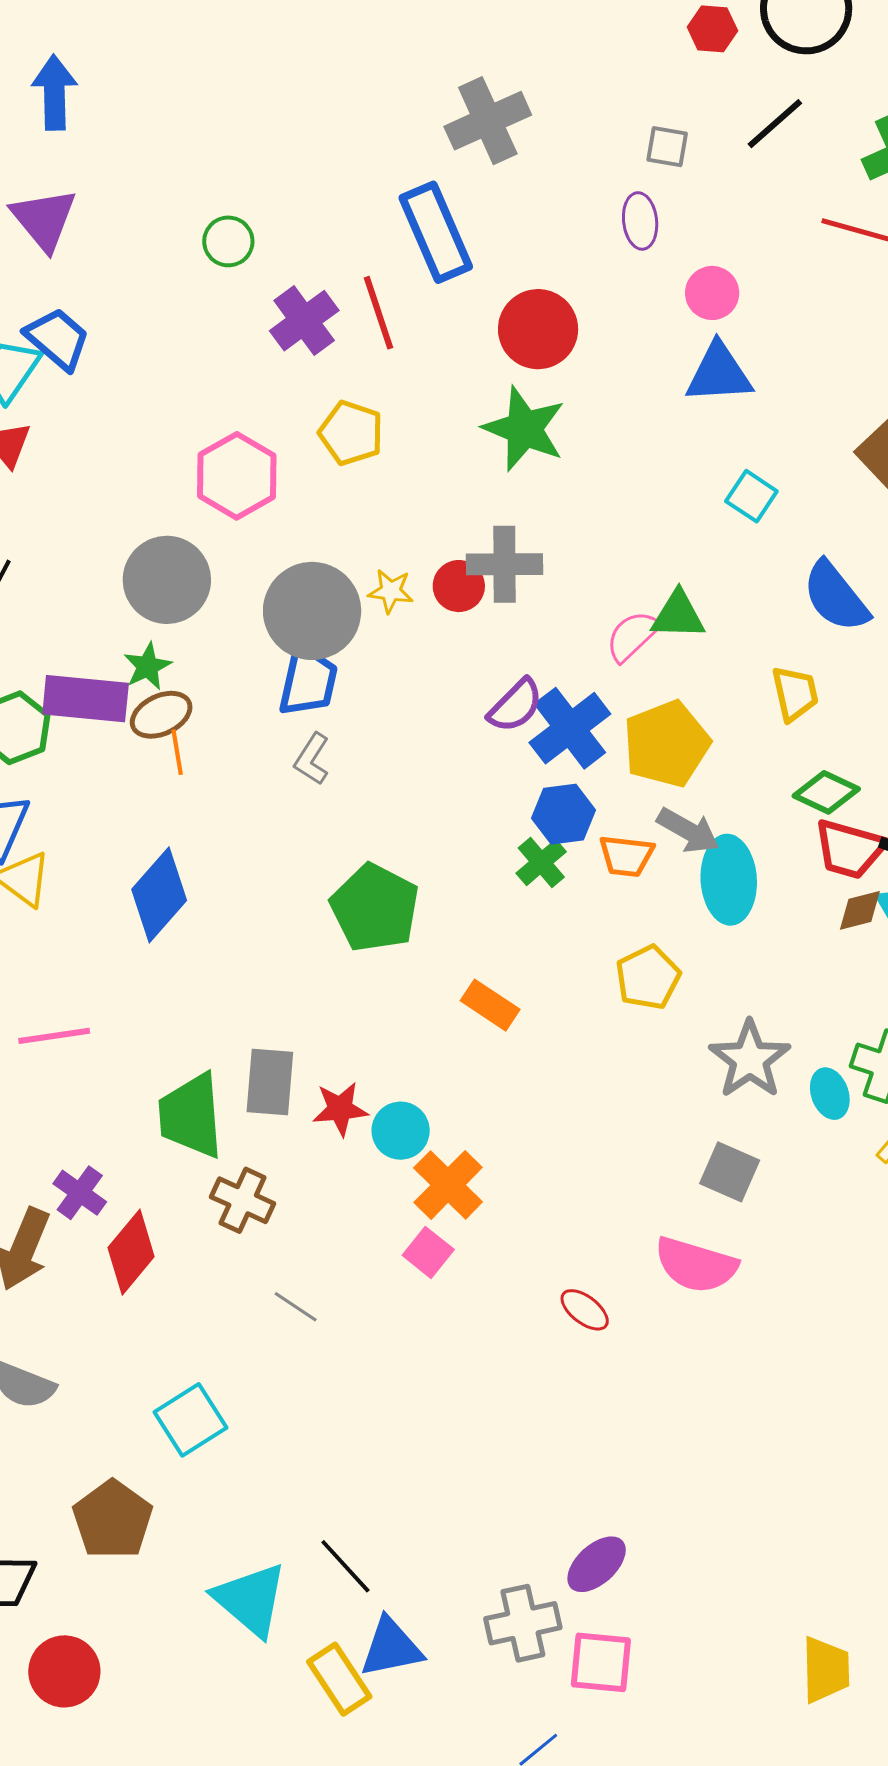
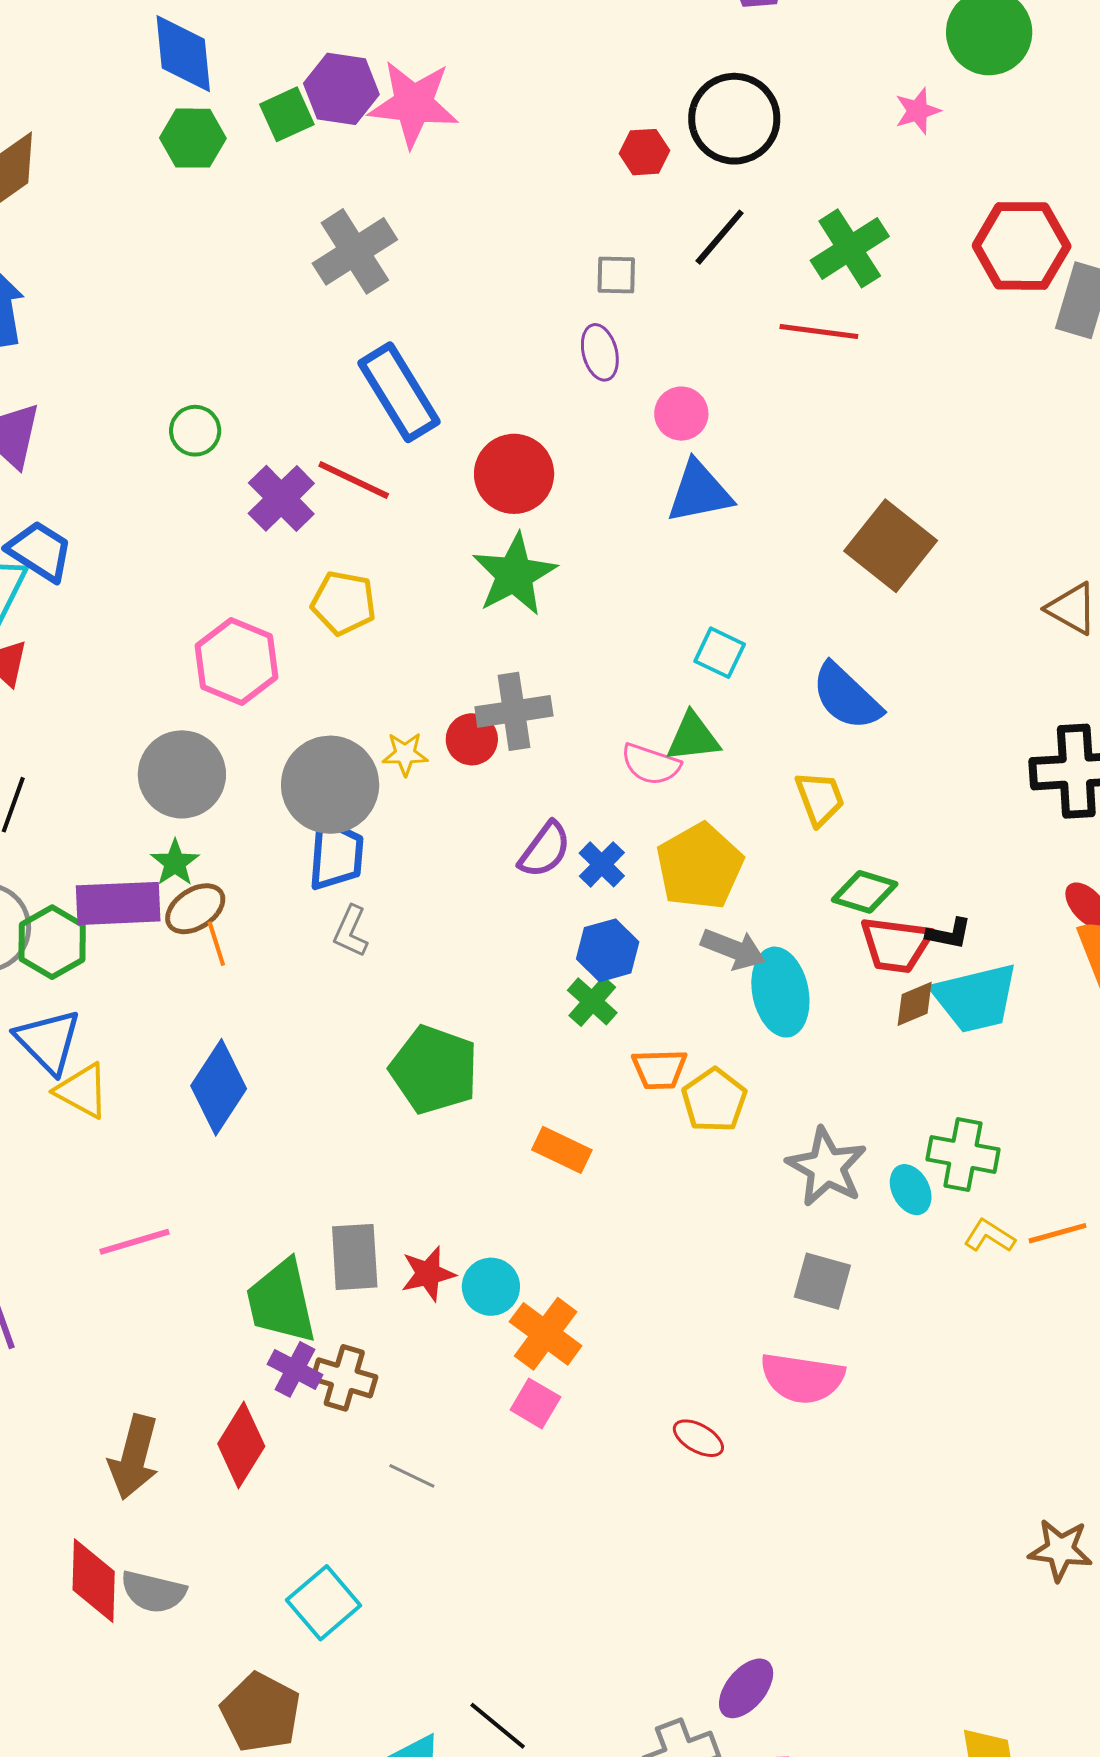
gray cross: (488, 121) -> (355, 251), moved
red line: (378, 313) -> (354, 480), turned -38
green star: (524, 429) -> (514, 574), turned 30
cyan square: (751, 496) -> (720, 653), moved
pink semicircle: (632, 636) -> (651, 764), turned -110
blue cross: (570, 728) -> (602, 864), size x0.6
orange trapezoid: (626, 856) -> (659, 1069), moved
purple cross: (80, 1193) -> (295, 1369), moved

